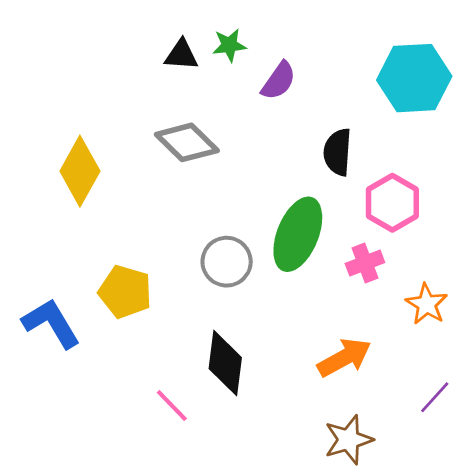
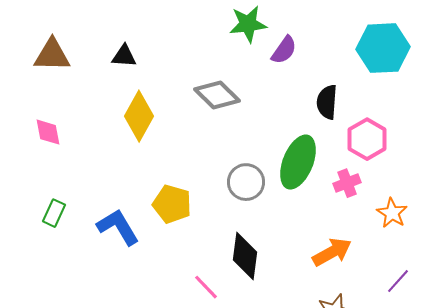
green star: (229, 45) -> (248, 24), size x1.5
black triangle: (181, 55) -> (124, 56), moved

